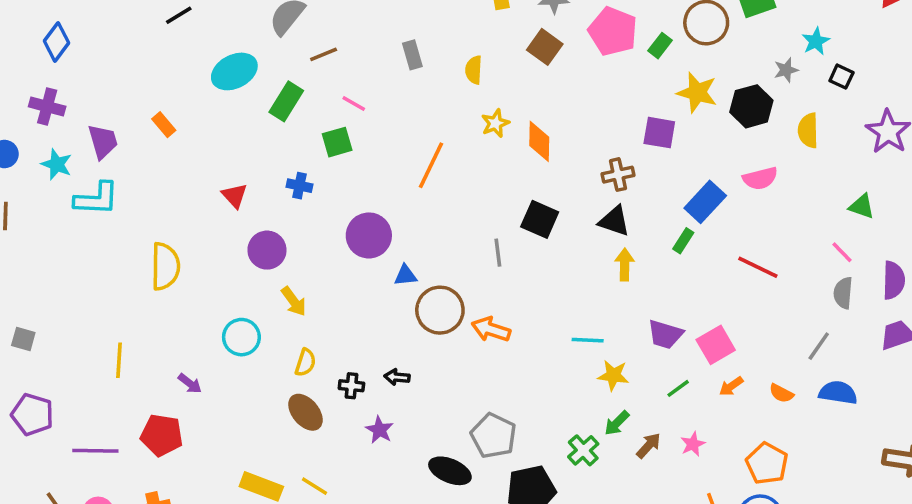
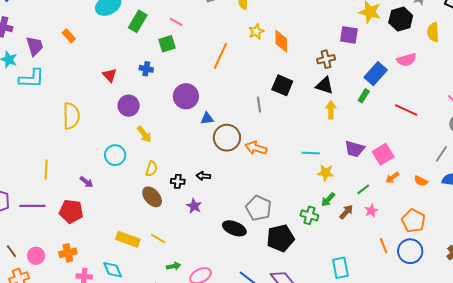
green line: (678, 388) -> (363, 189), moved
green cross: (583, 450) -> (309, 215), turned -30
purple line: (95, 451) -> (32, 206), moved

